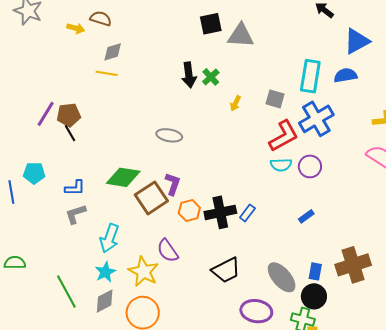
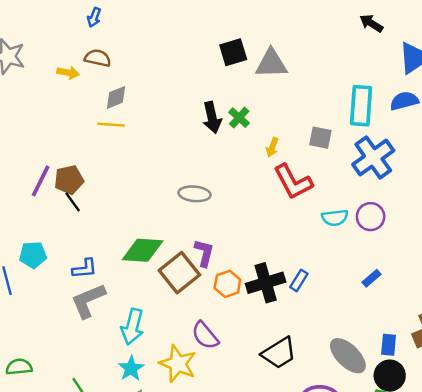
red L-shape: (284, 136) -> (293, 182), moved, turned 96
gray L-shape: (76, 214) -> (88, 301), size x1.4

